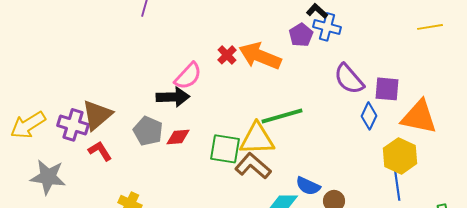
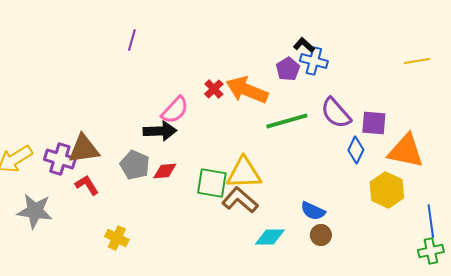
brown triangle: (97, 115) -> (84, 149), turned 32
green line: (282, 116) -> (287, 121), moved
blue line: (397, 184) -> (431, 221), moved
blue semicircle: (308, 186) -> (313, 211), moved

